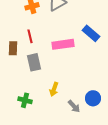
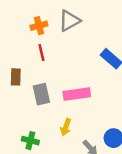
red line: (30, 36) -> (41, 53), moved
pink rectangle: (63, 44) -> (77, 94), moved

